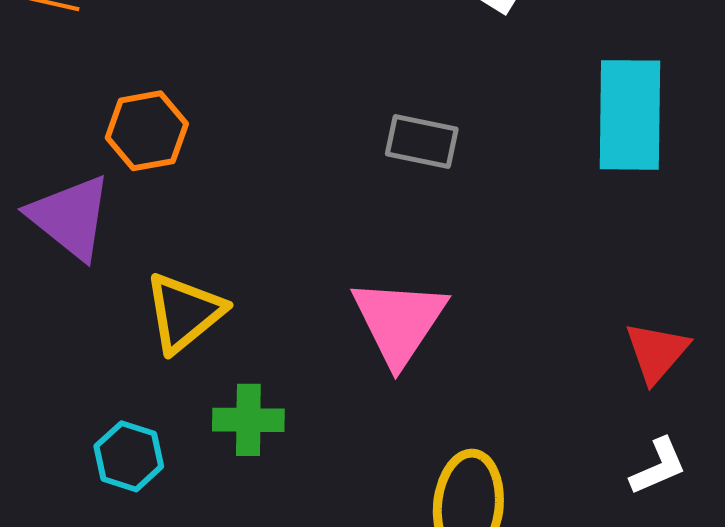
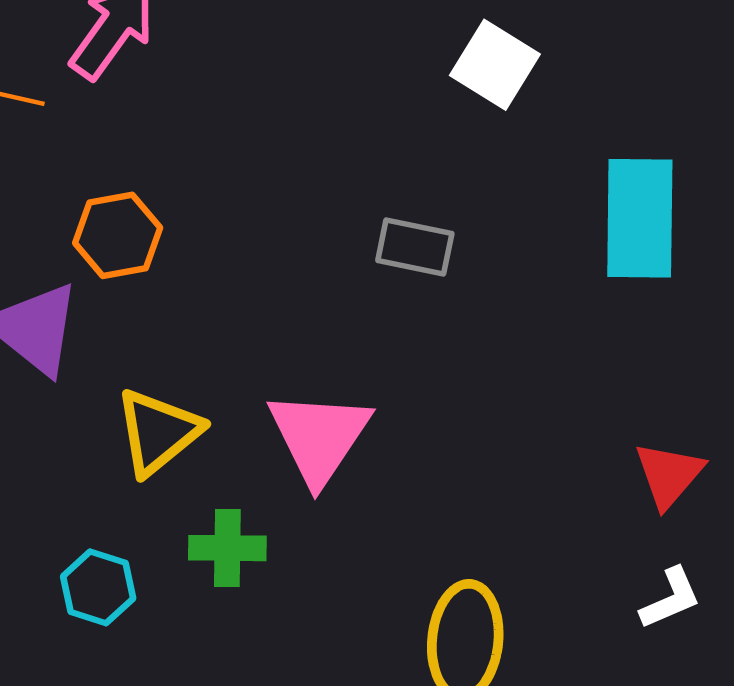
pink triangle: (399, 321) -> (319, 437), moved

